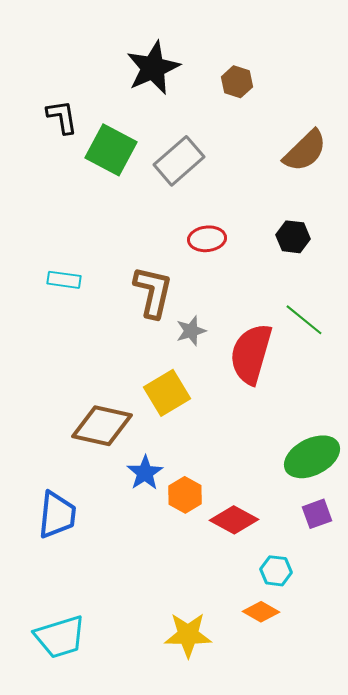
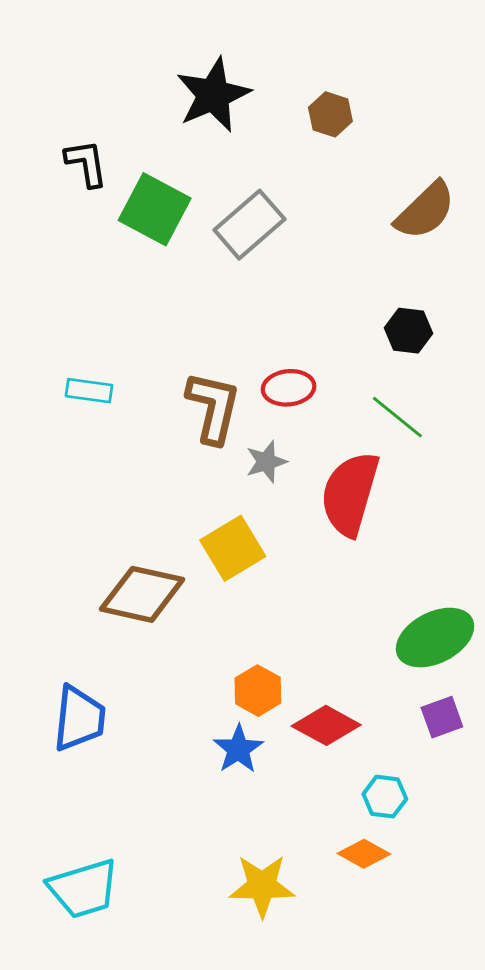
red ellipse: (207, 239) -> (289, 388), moved
green line: (304, 320) -> (397, 417), moved
blue star: (145, 473) -> (238, 749), moved

